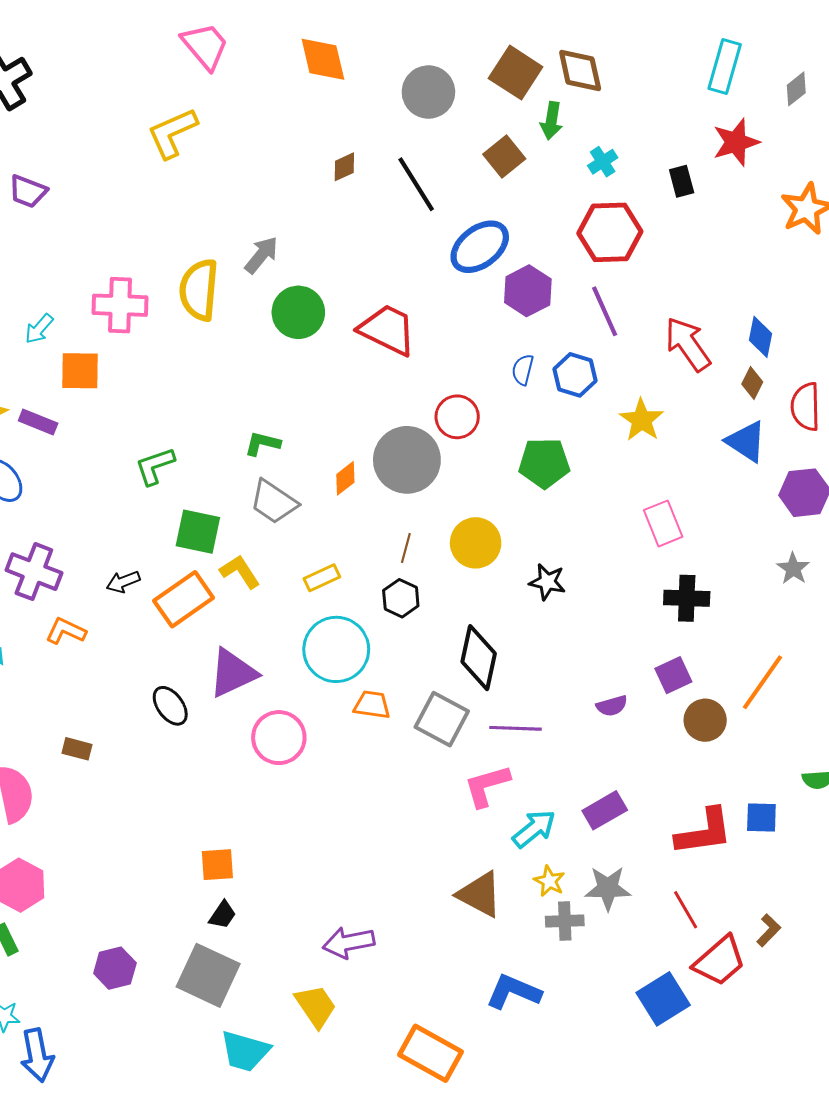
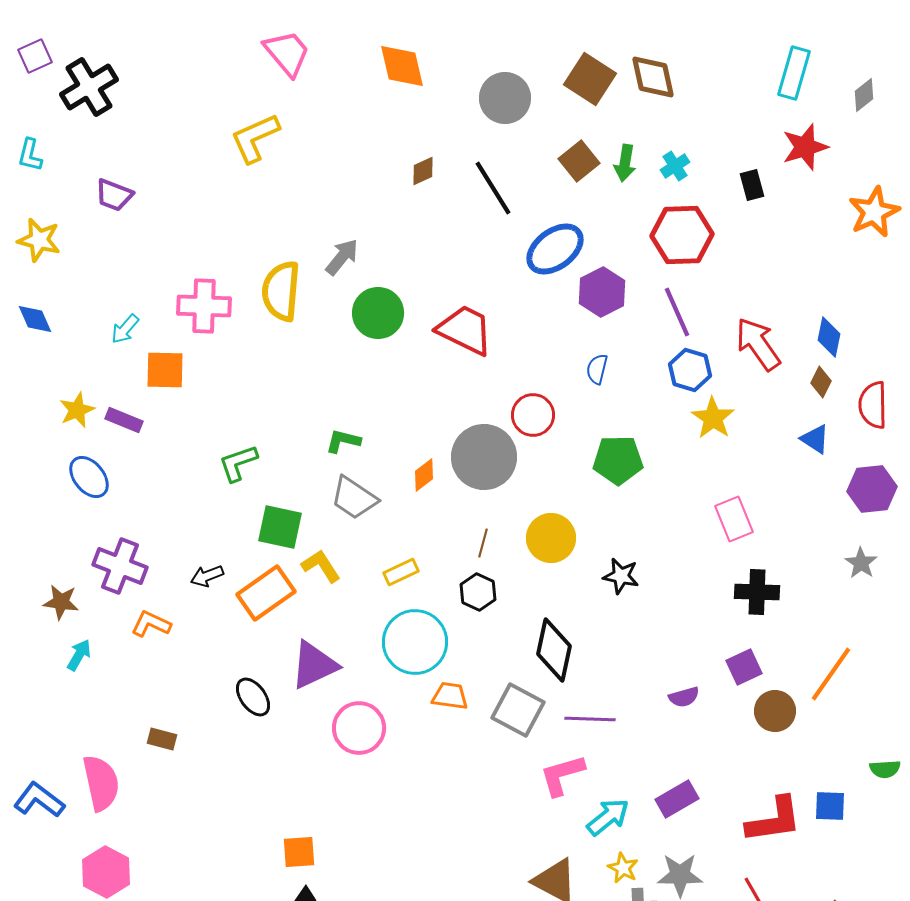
green arrow: (551, 121) -> (625, 163), moved
blue hexagon: (575, 375) -> (690, 370), moved
blue triangle: (746, 441) -> (815, 439), size x0.7

